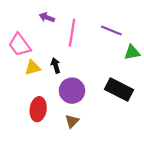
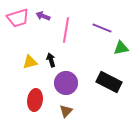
pink trapezoid: (20, 45) -> (18, 18), moved, turned -70

